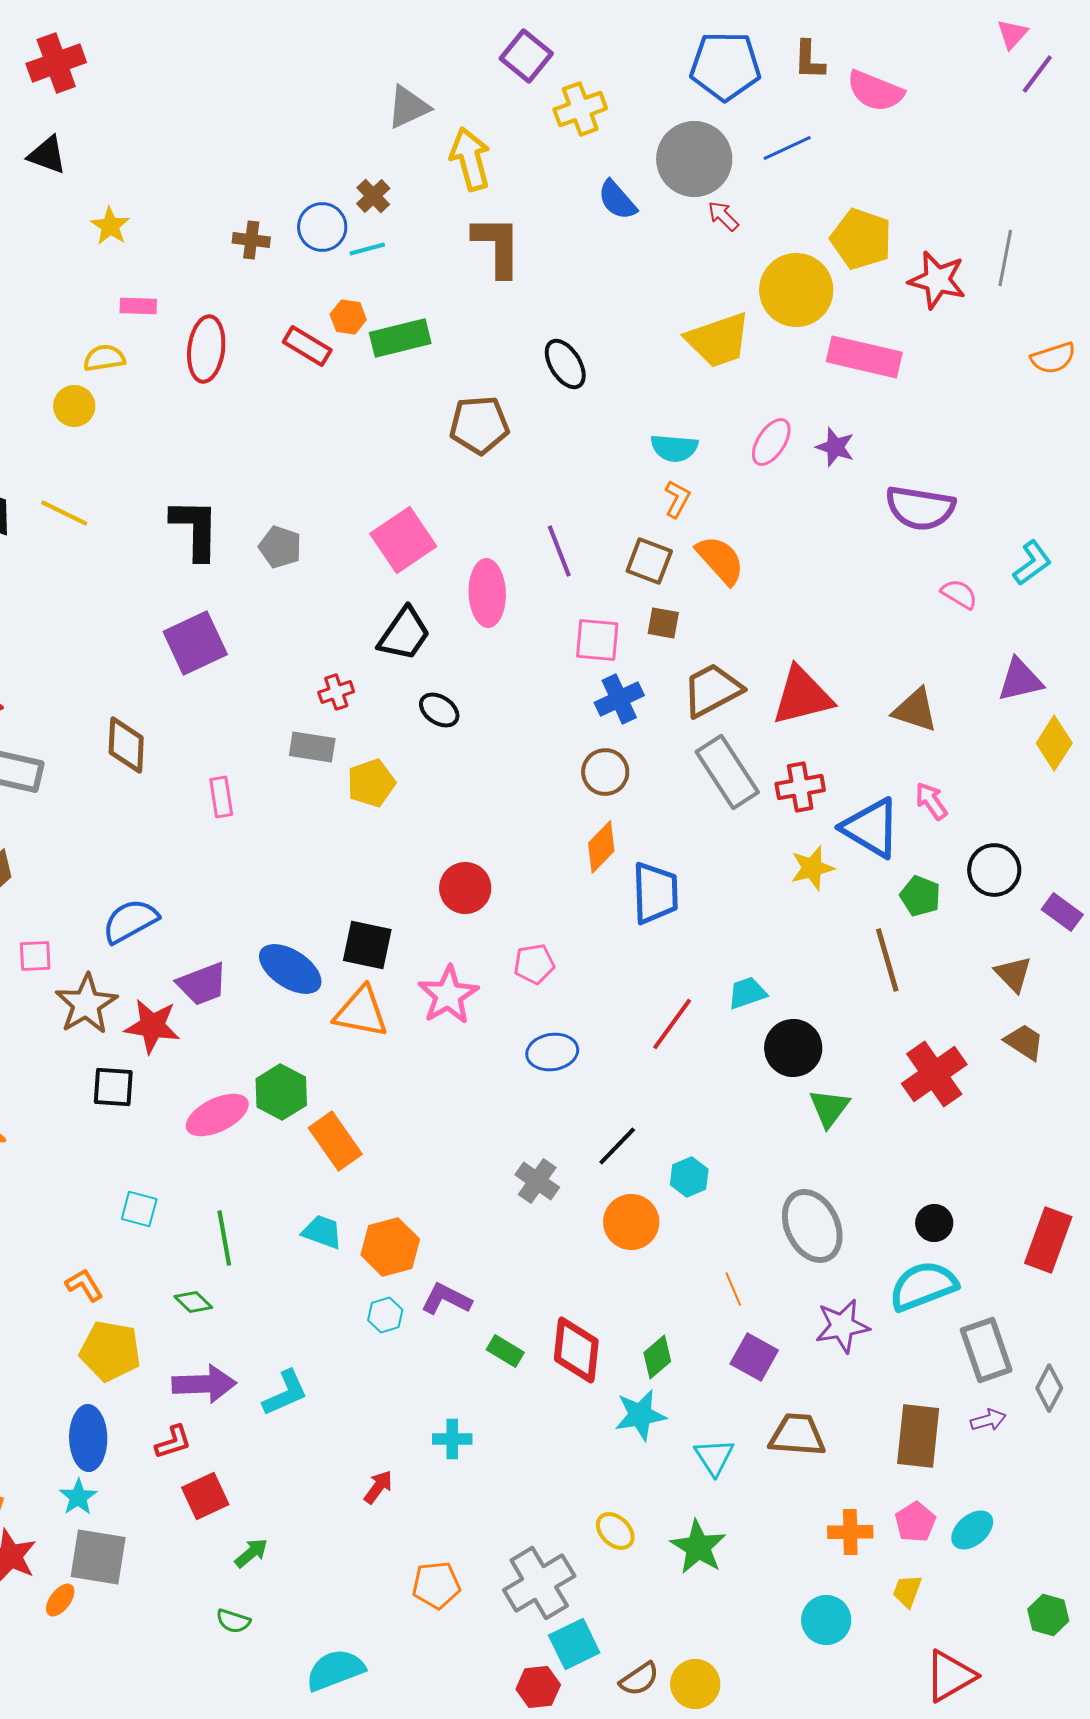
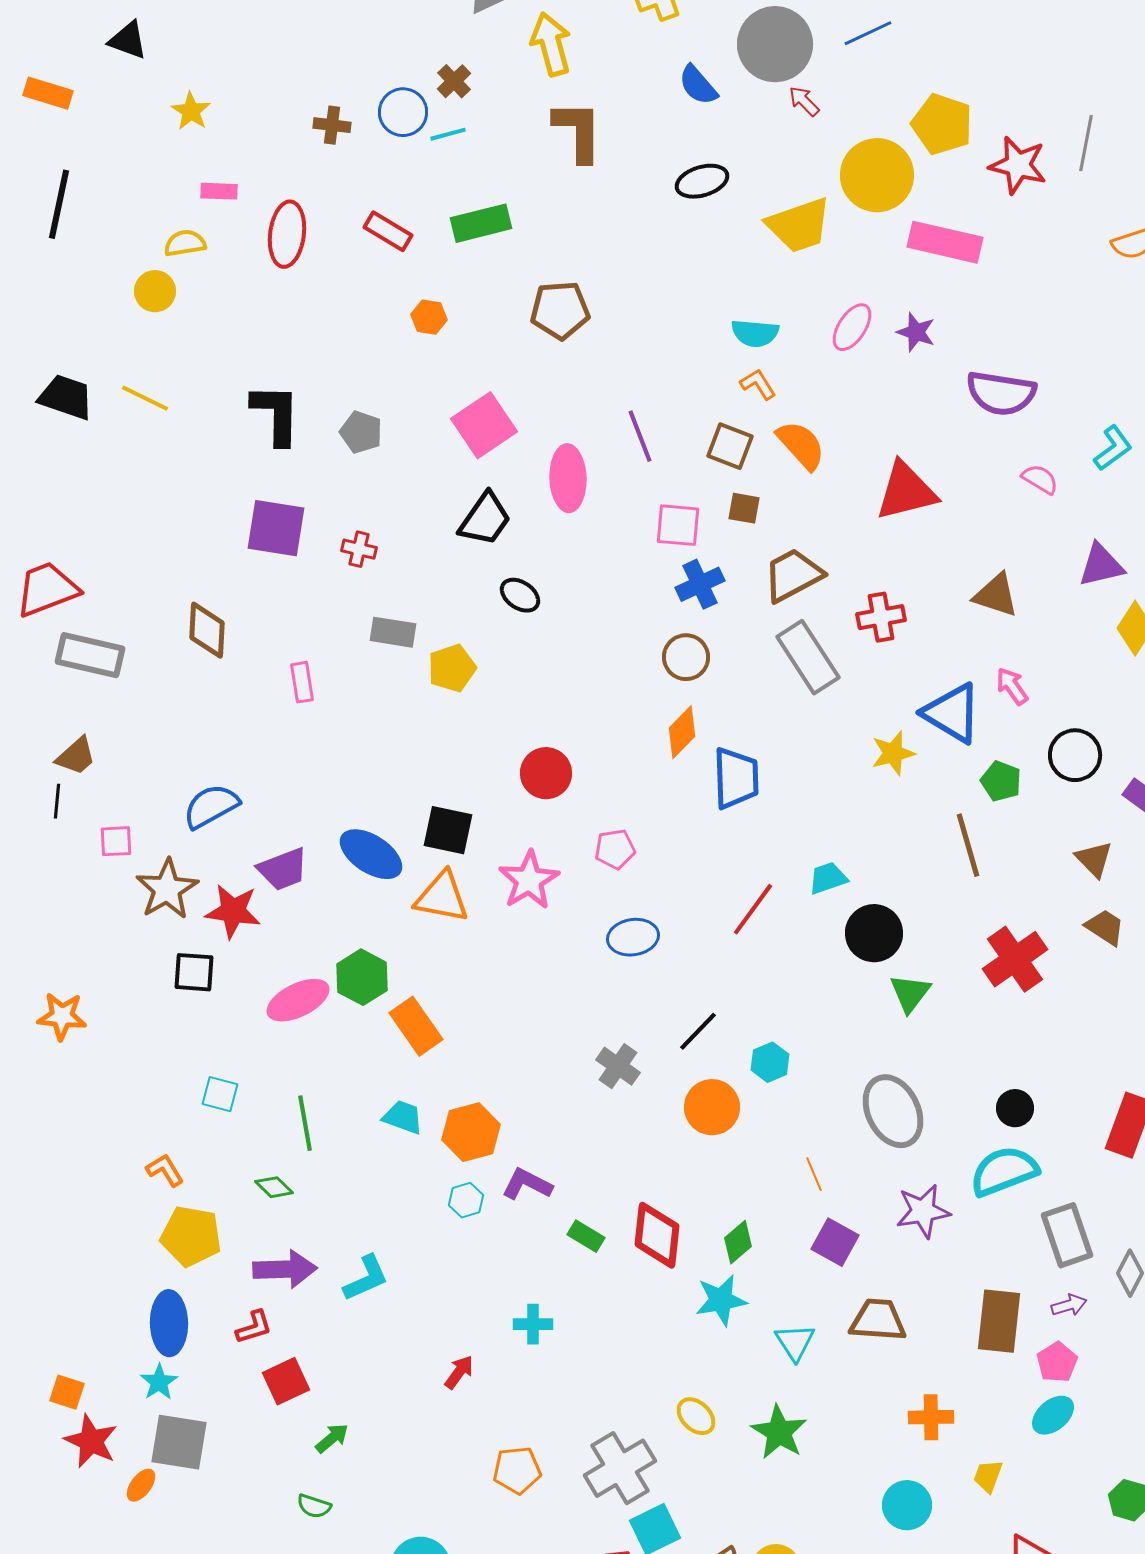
orange hexagon: (348, 317) -> (429, 317), moved
black ellipse: (565, 364) -> (702, 181), moved, turned -75
orange L-shape: (677, 499) -> (758, 384), turned -60
purple square: (195, 643) -> (276, 528), turned 34
red cross: (336, 692) -> (359, 549), moved, turned 32
red triangle: (802, 696) -> (906, 491), moved
red cross: (800, 787) -> (881, 617), moved
pink pentagon: (915, 1522) -> (1057, 1362), moved

